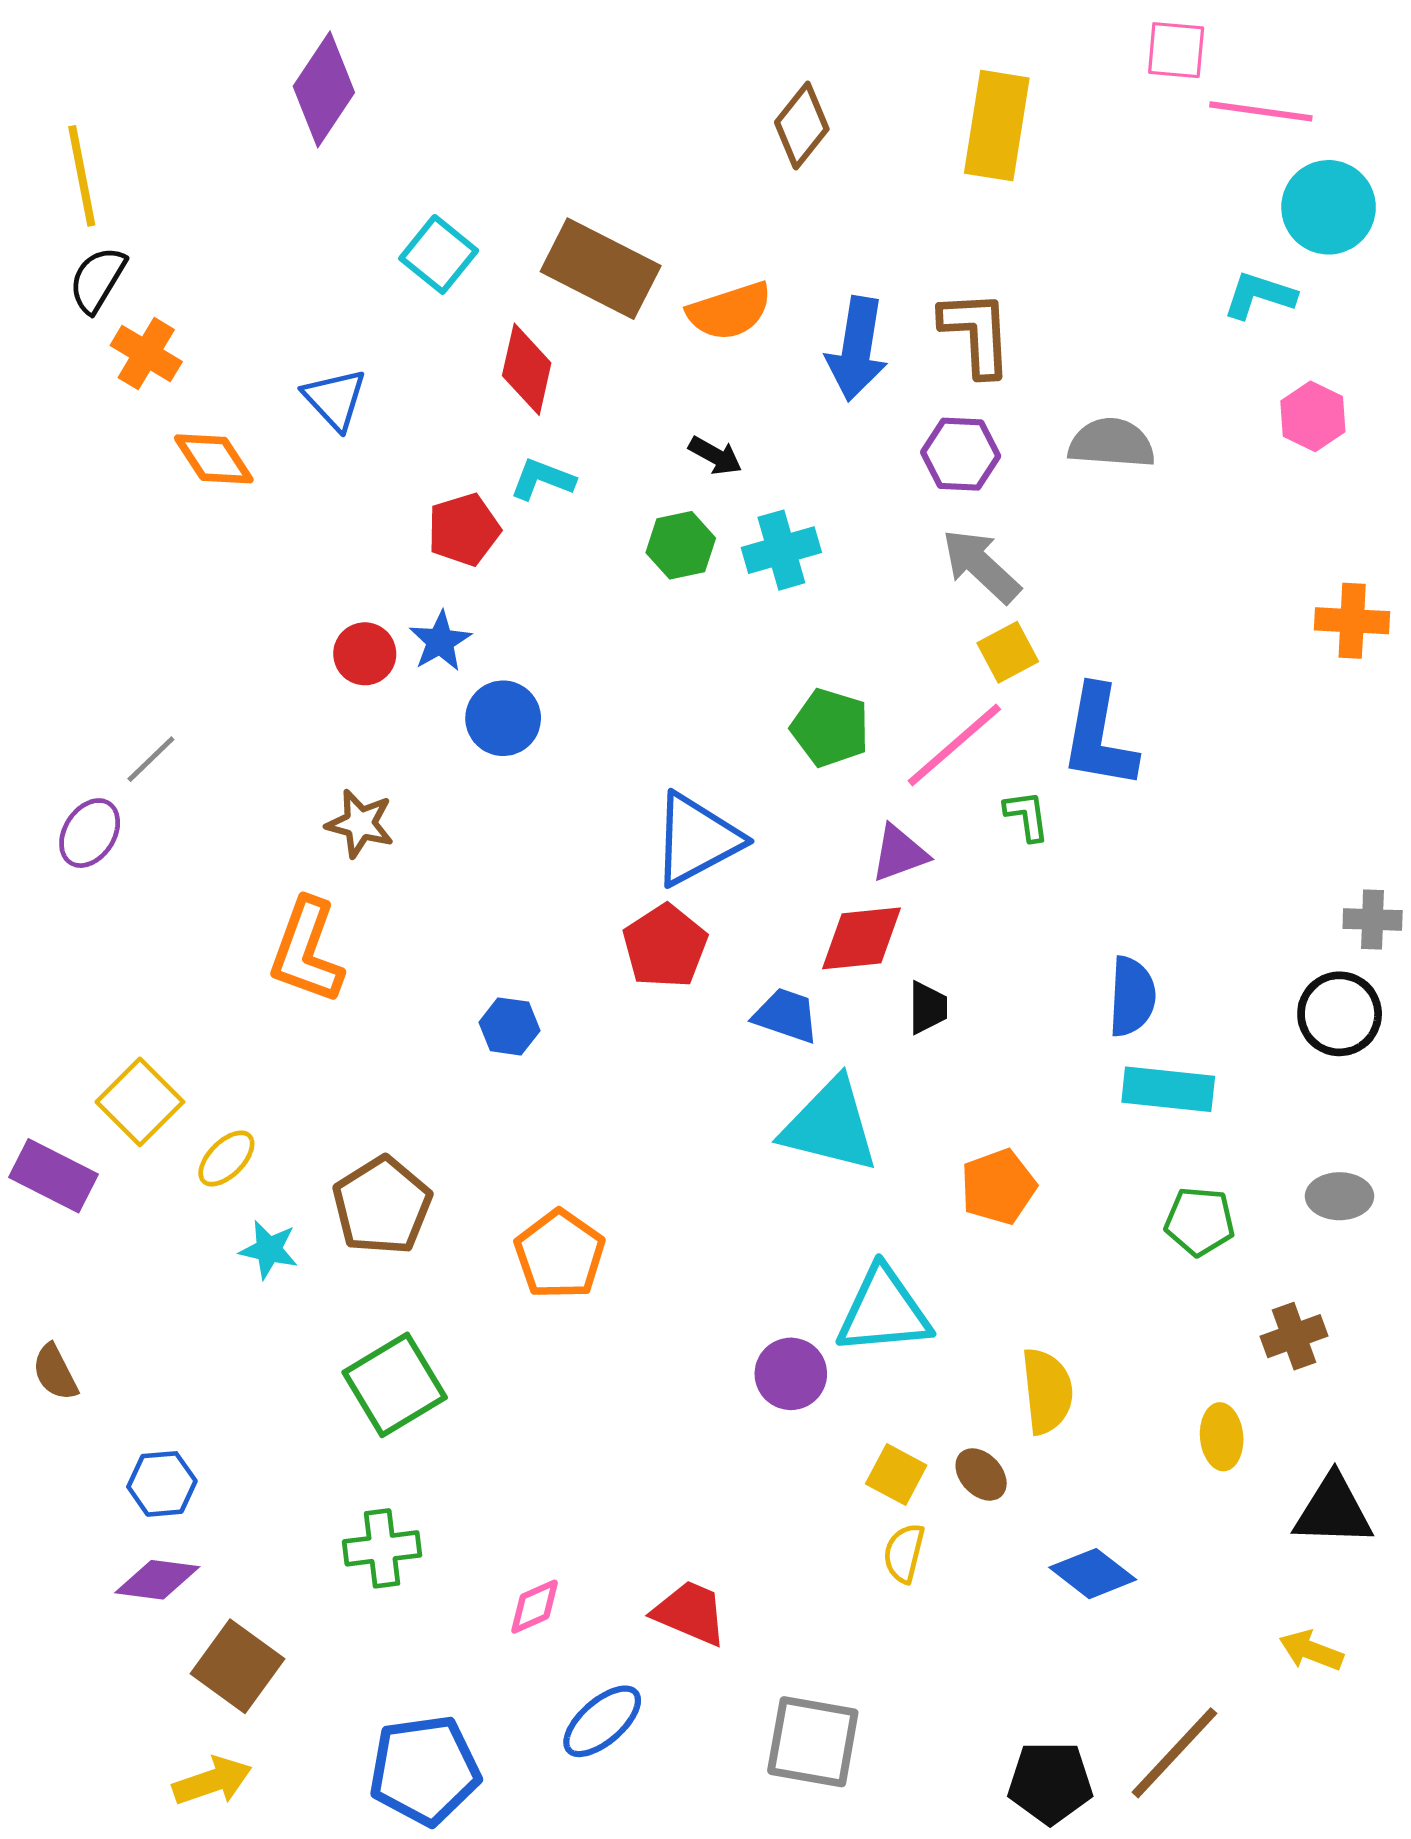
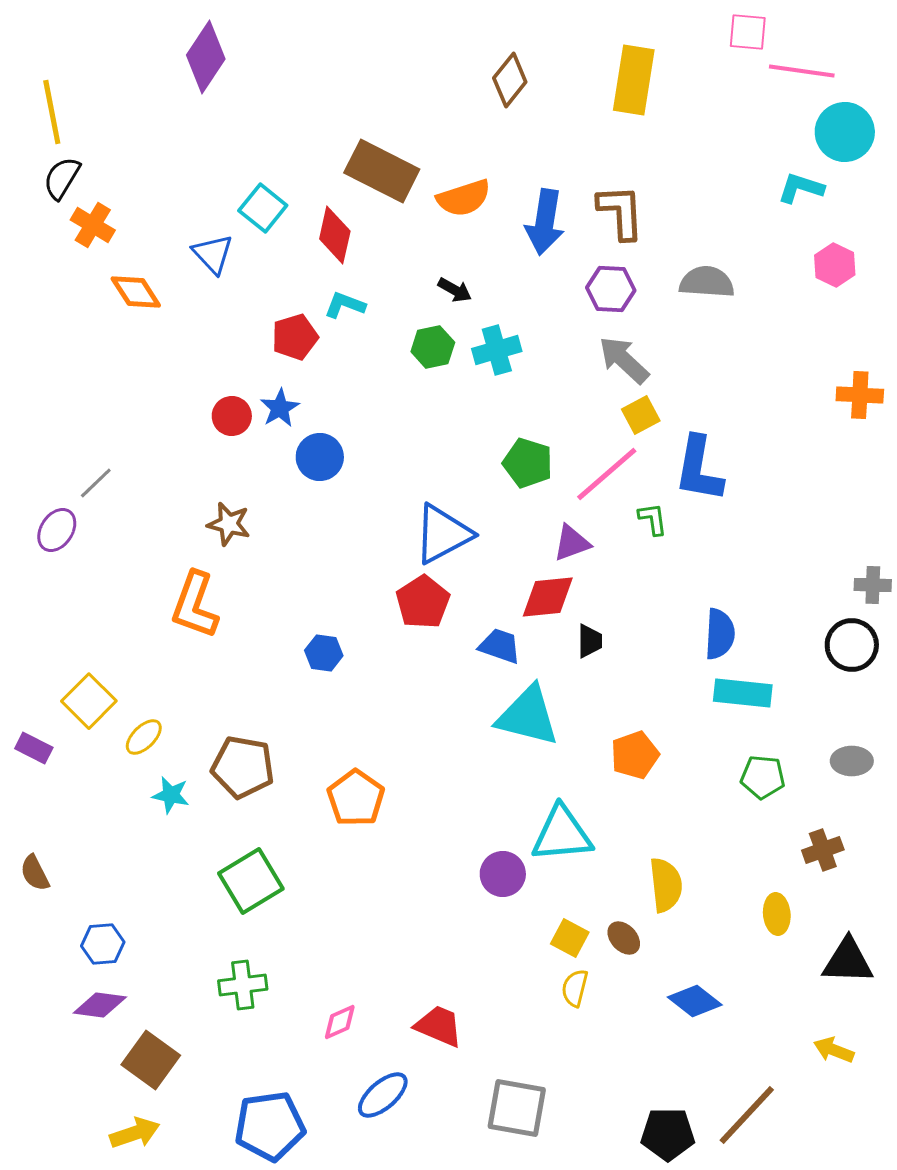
cyan square: (439, 254) -> (263, 208), moved
purple rectangle: (53, 1176) -> (34, 748), size x0.7
brown pentagon: (382, 1206) -> (243, 767), turned -30

